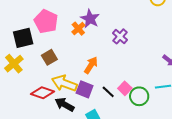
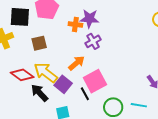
purple star: (90, 19) -> (89, 19), turned 30
orange cross: (78, 29) -> (75, 24), turned 32
purple cross: (120, 36) -> (93, 41), moved
pink square: (125, 88) -> (95, 81), moved, size x1.6

